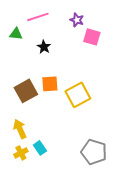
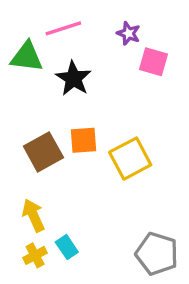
green triangle: (16, 34) -> (27, 57), size x1.5
black star: (44, 47) -> (73, 78), size x1.5

